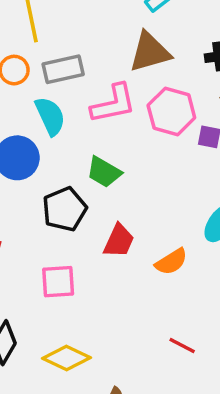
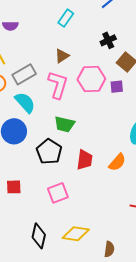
brown triangle: (150, 52) -> (62, 56), moved, size x0.6
pink L-shape: (113, 104) -> (58, 85), turned -44

